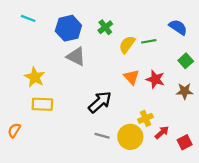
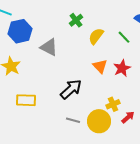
blue hexagon: (68, 28) -> (20, 31), moved
green line: (149, 41) -> (124, 37), moved, turned 56
red star: (155, 79) -> (122, 68), turned 30
yellow rectangle: (42, 104) -> (26, 100), moved

